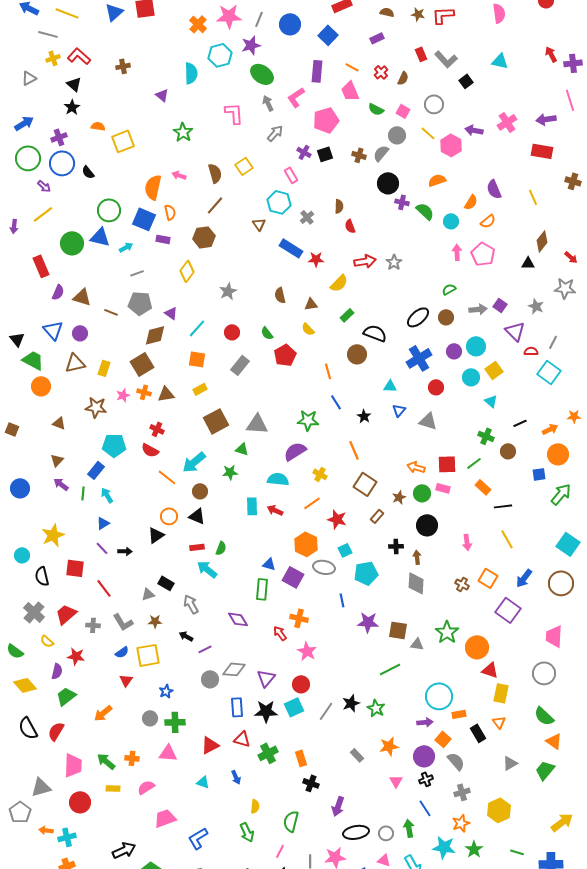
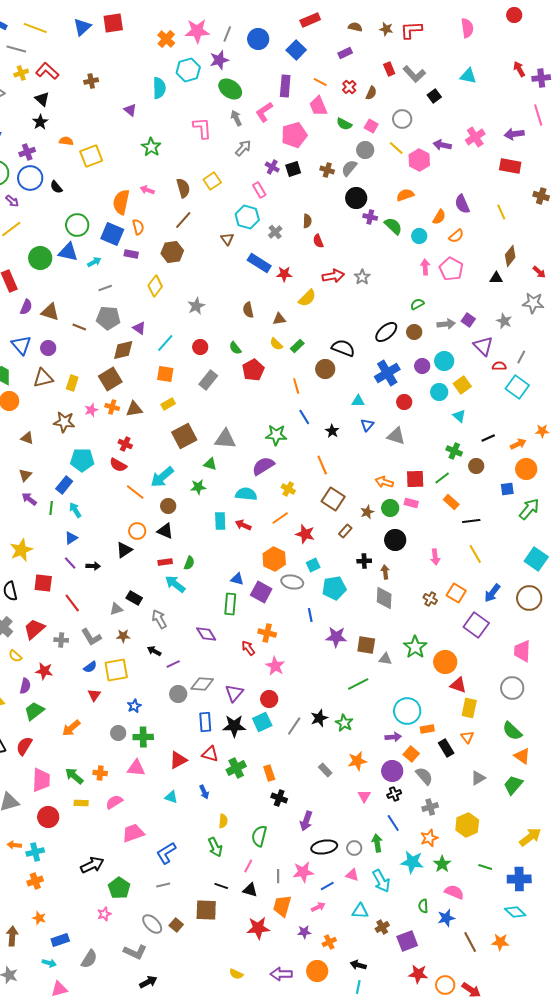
green rectangle: (347, 315) -> (297, 346), moved

